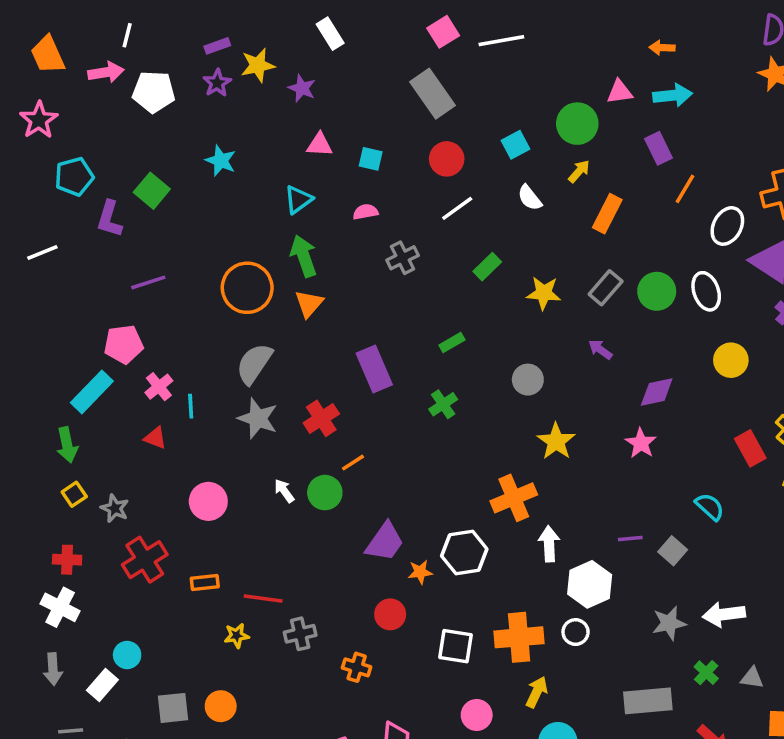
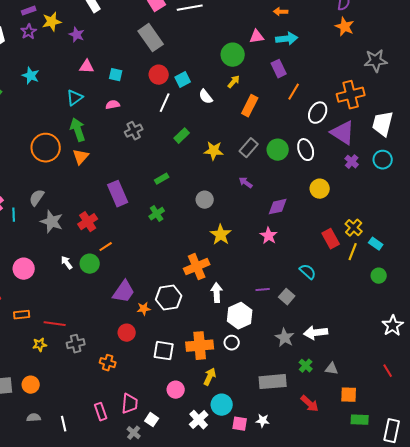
cyan square: (515, 145) -> (183, 80), moved
white line: (457, 208) -> (165, 103), turned -30
gray semicircle: (254, 364) -> (37, 198), moved, size x0.7
gray star: (669, 623) -> (285, 338), turned -30

